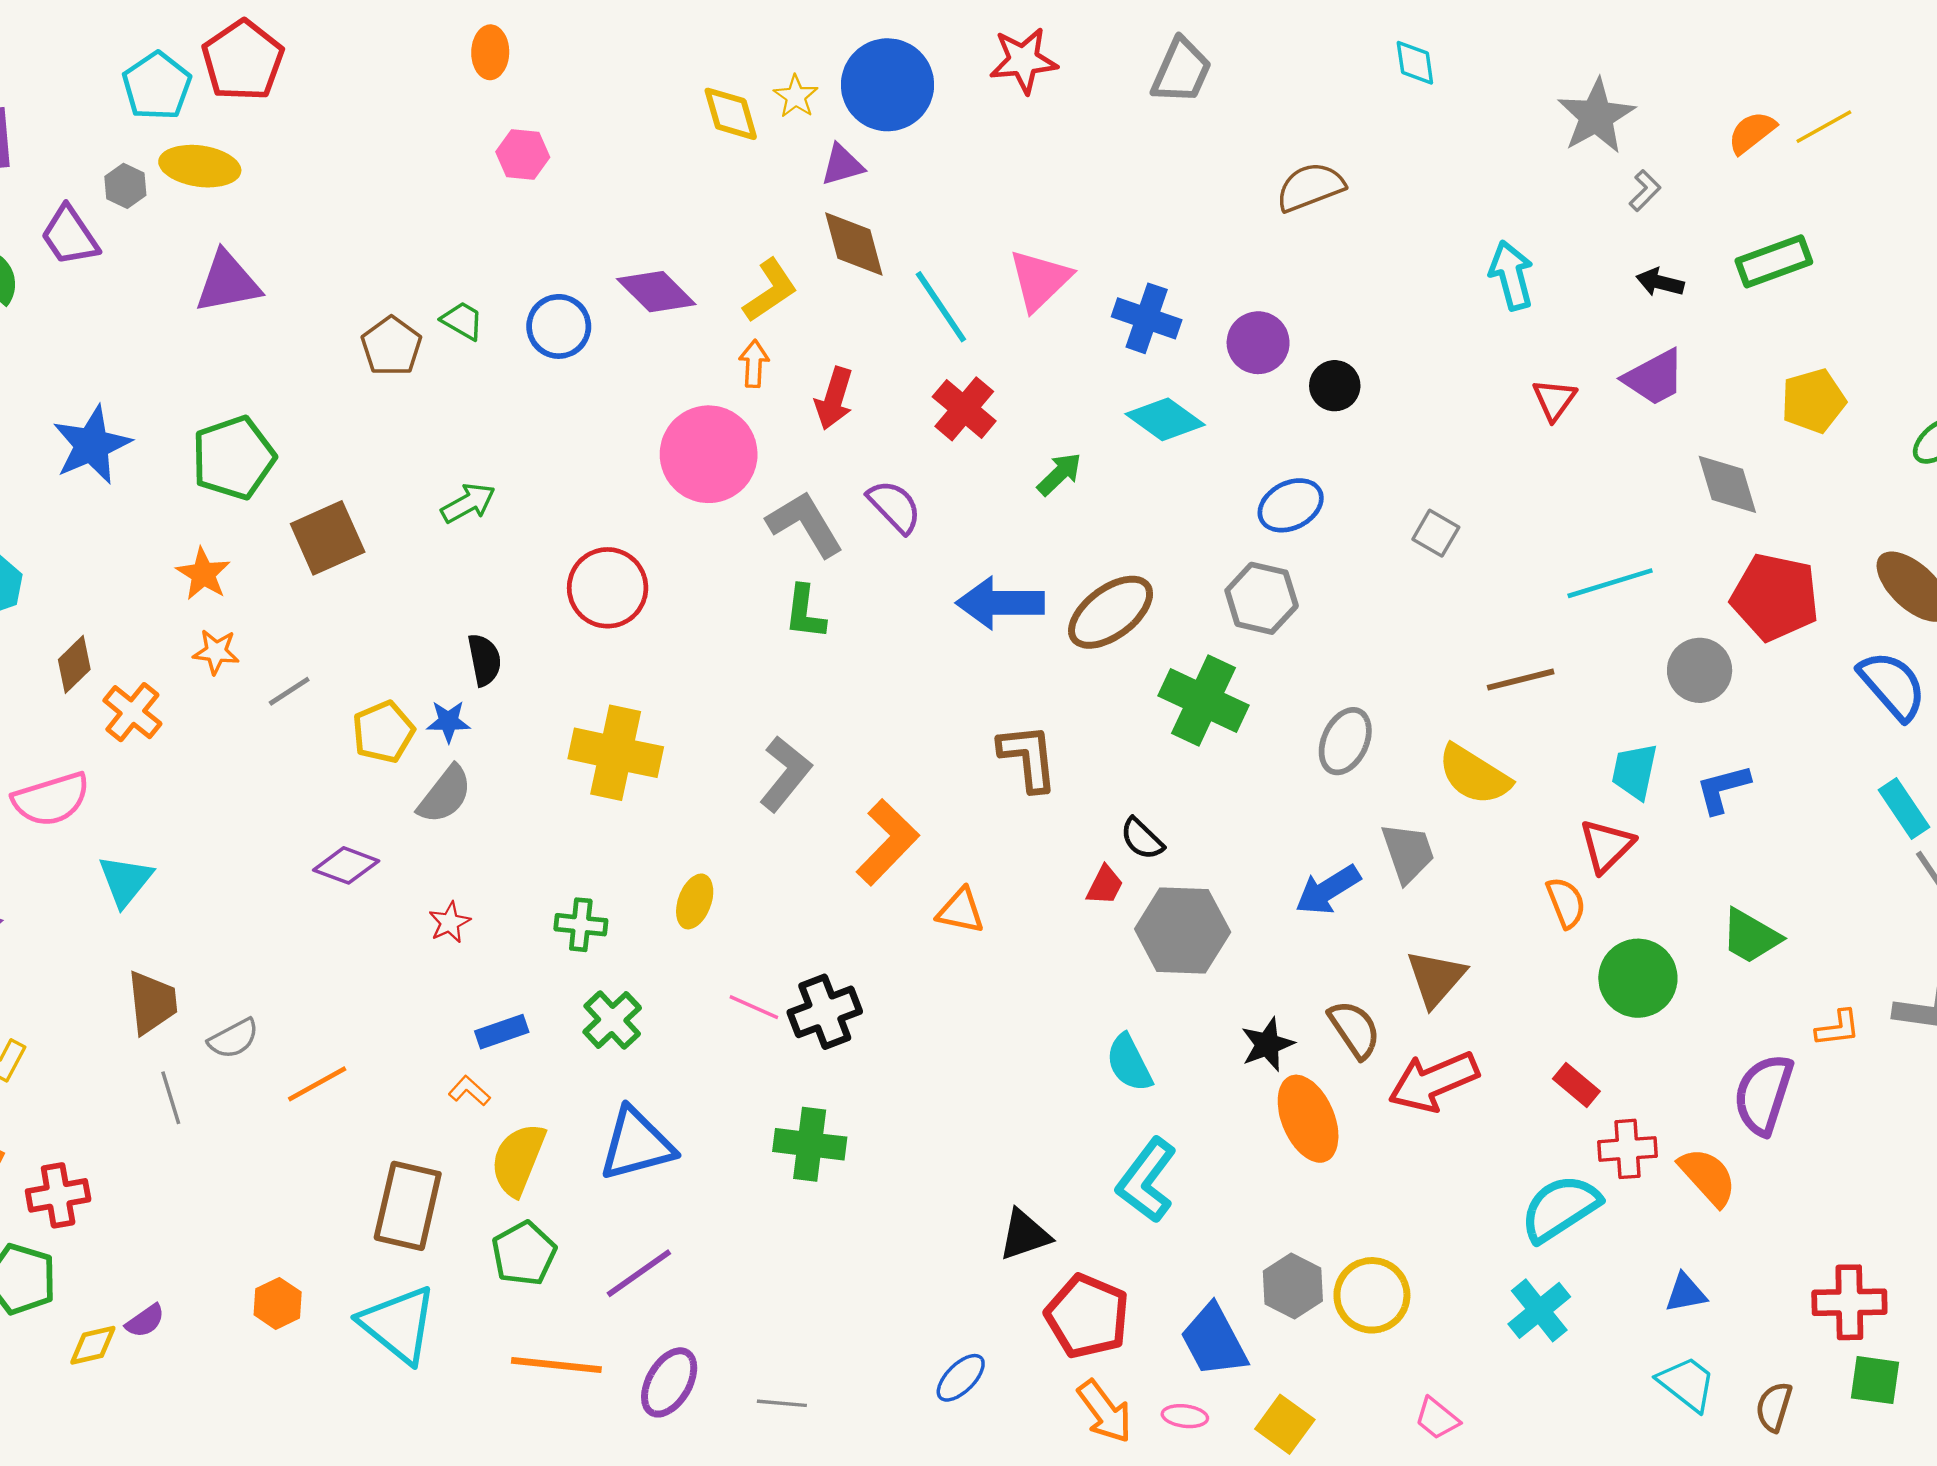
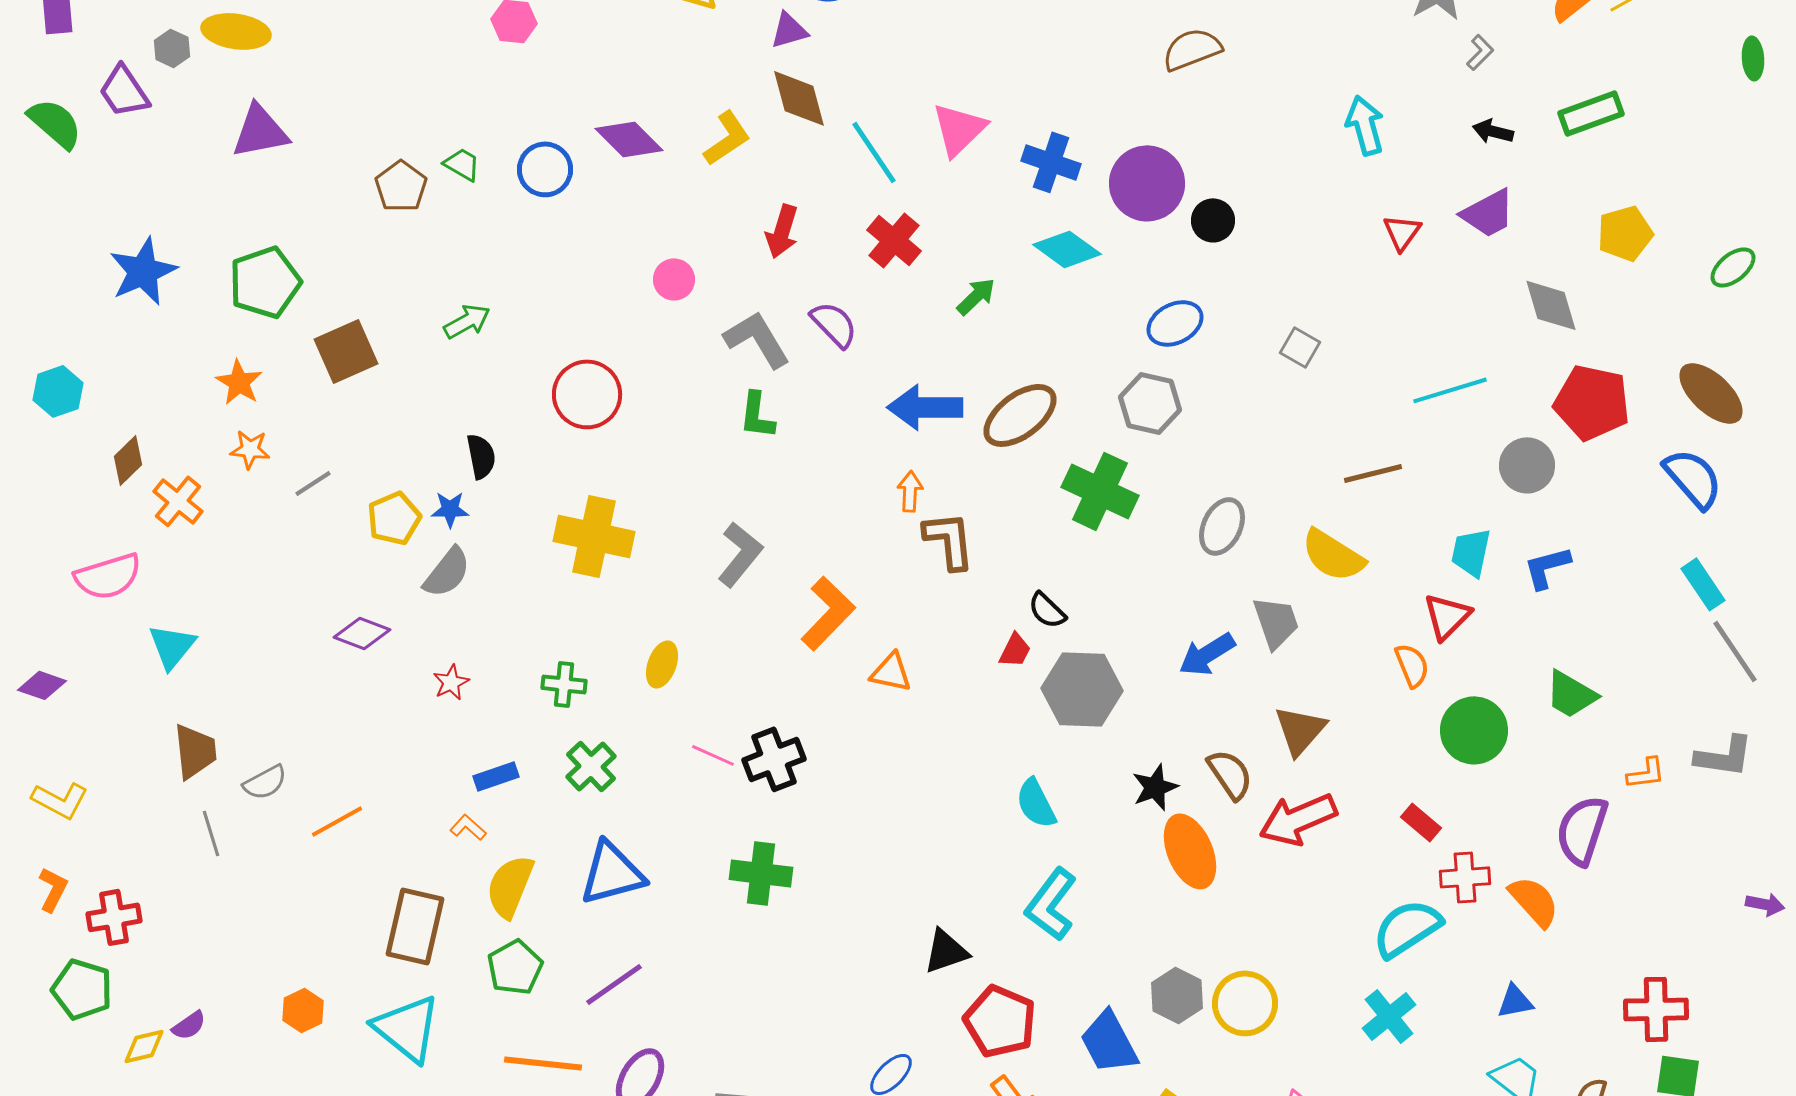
purple circle: (1258, 343) -> (1147, 183), size x1.4
orange arrow: (754, 364) -> (910, 491), moved
pink circle: (709, 454) -> (674, 279), size x0.5

